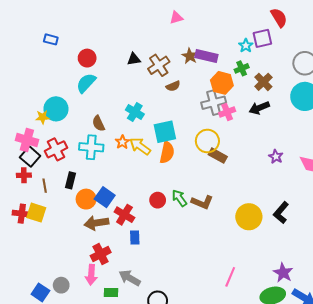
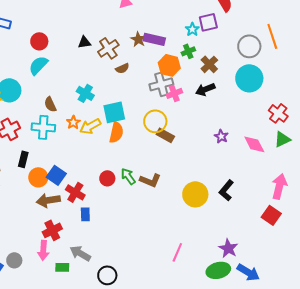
yellow arrow: (140, 146) -> (90, 126), turned -65

